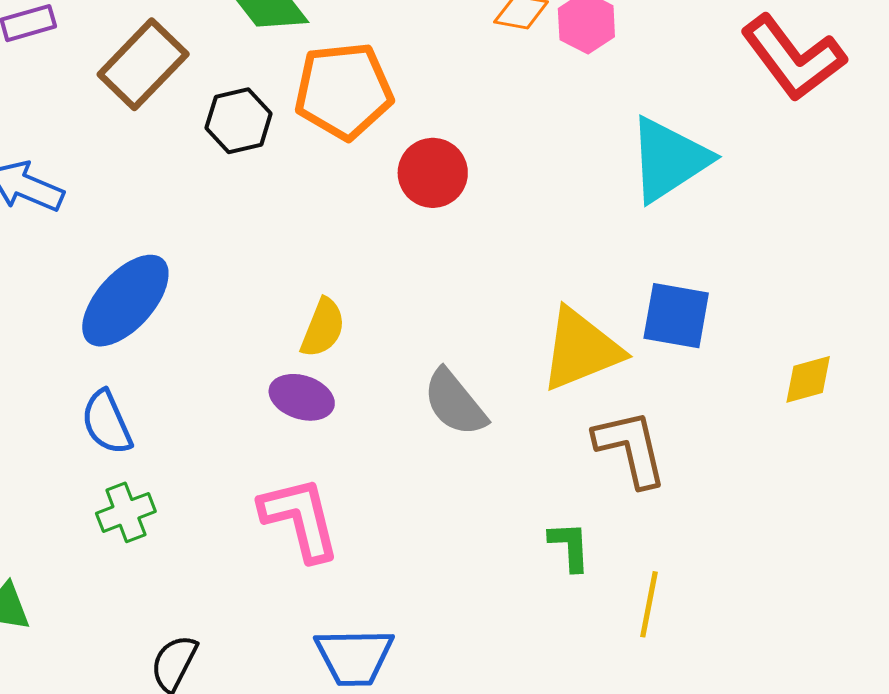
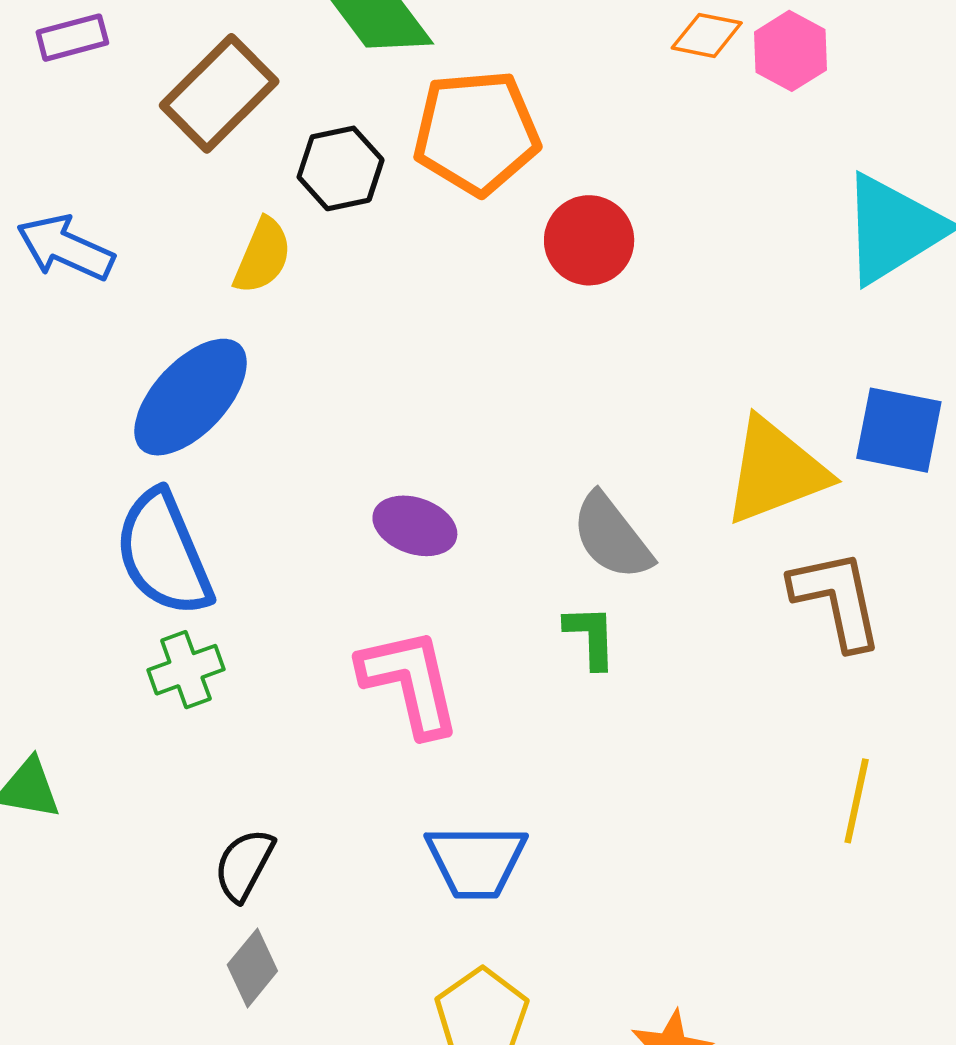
yellow semicircle: (323, 328) -> (263, 256), moved
blue semicircle: (107, 422) -> (163, 553), size x1.5
green L-shape: (570, 546) -> (591, 637), moved

